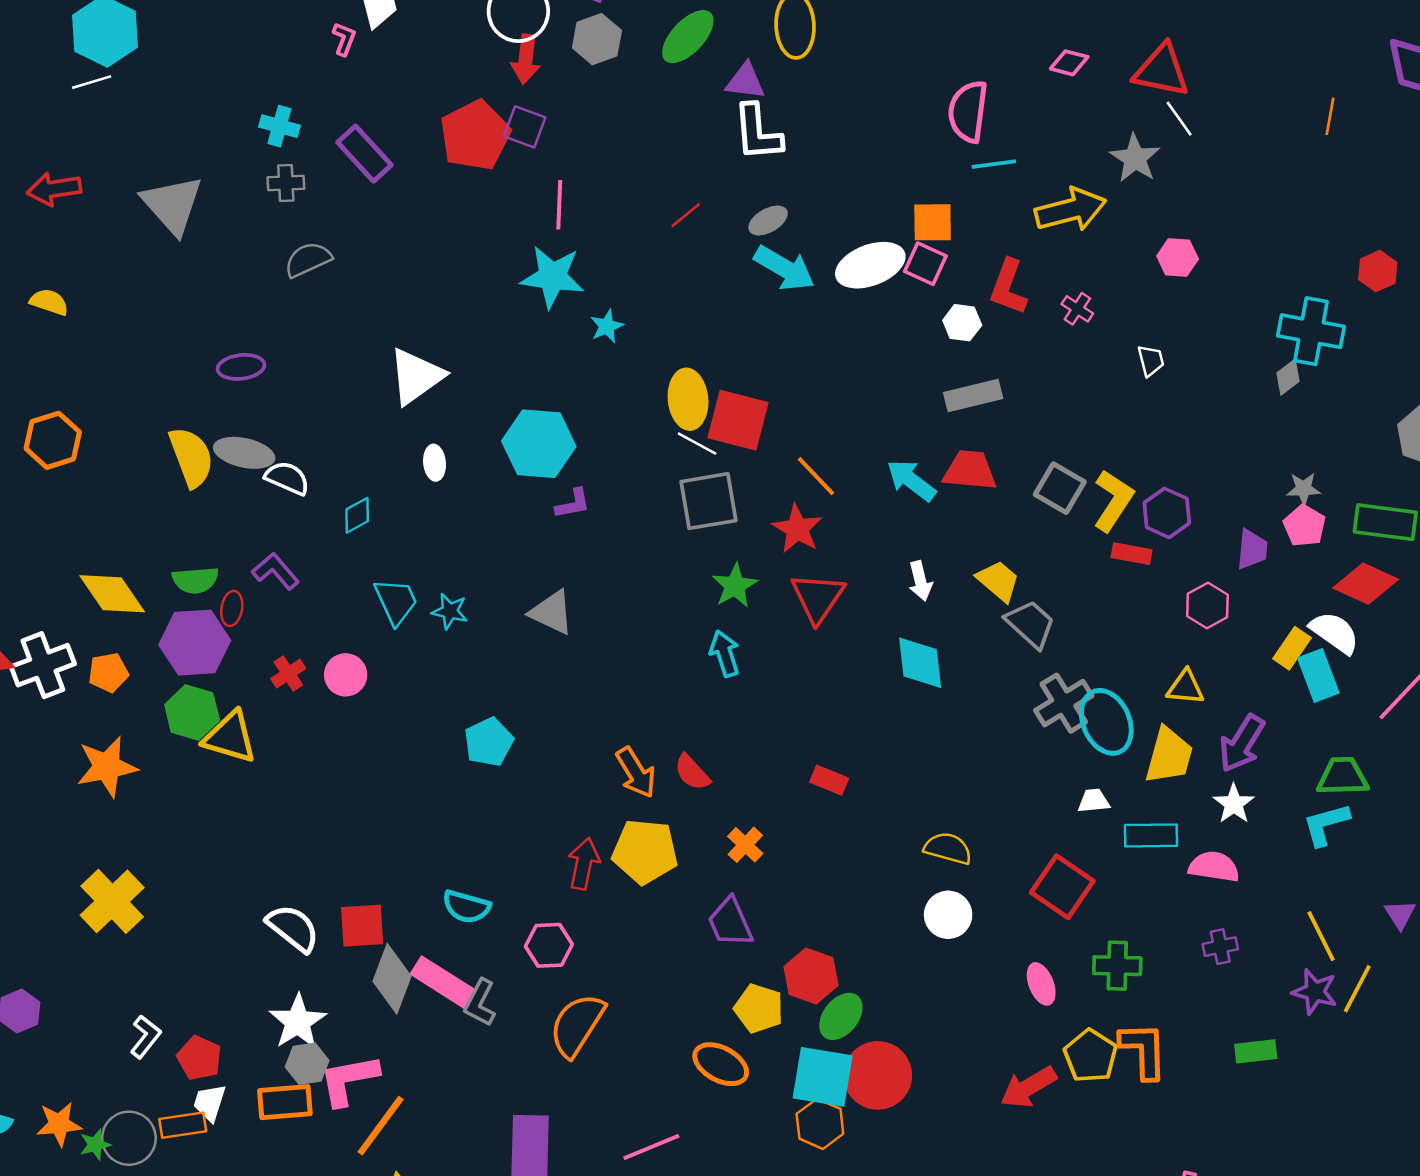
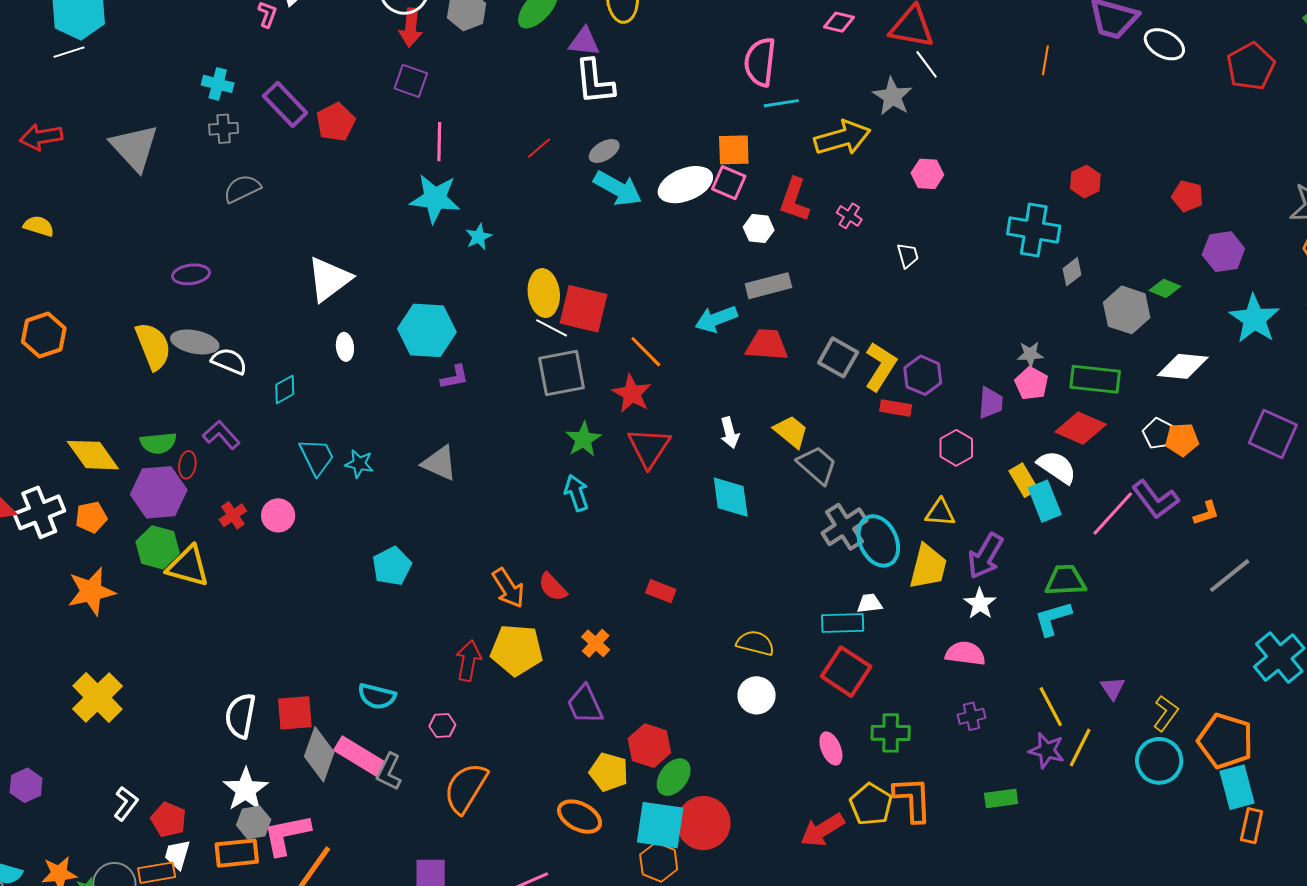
red pentagon: (475, 135) -> (336, 122), moved, size x0.7
gray diamond: (1288, 377) -> (1072, 272), moved
cyan arrow: (911, 480) -> (716, 319), moved, turned -57
yellow rectangle: (1292, 648) -> (1024, 480), turned -64
cyan rectangle: (1151, 835) -> (843, 623), moved
white semicircle: (293, 928) -> (240, 716), turned -117
pink hexagon: (549, 945) -> (442, 725), size x0.7

